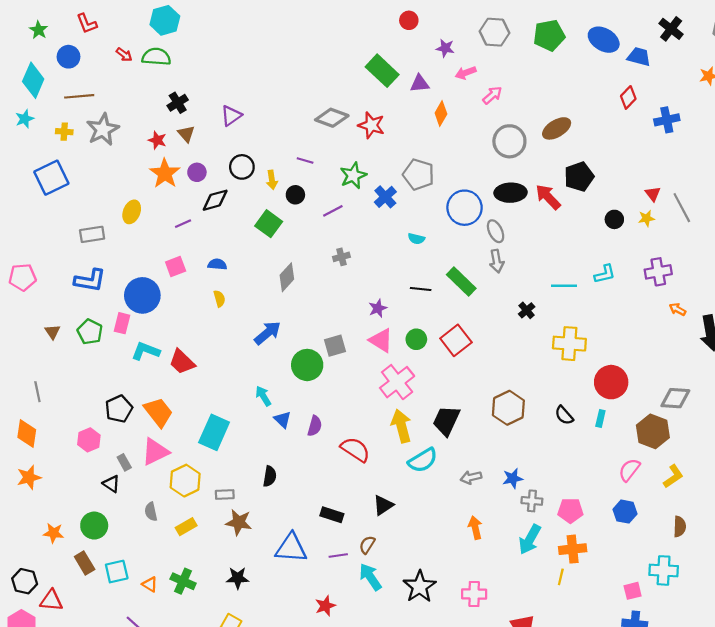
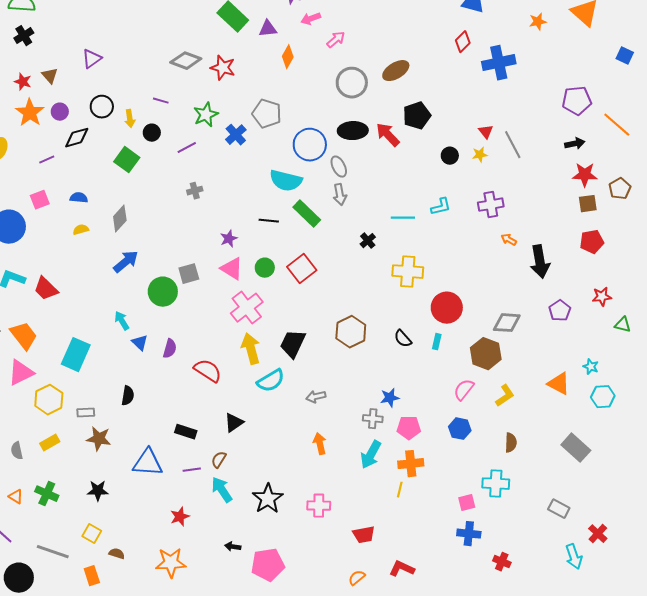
black cross: (178, 103) -> (24, 36), moved
blue cross: (667, 120) -> (499, 63), size x1.4
cyan semicircle: (416, 239) -> (286, 181), moved, size x2.0
gray diamond: (287, 277) -> (120, 219), moved
yellow semicircle: (219, 299) -> (81, 230), turned -91
blue star: (513, 478) -> (390, 398), moved
gray semicircle: (151, 512) -> (17, 451), moved

